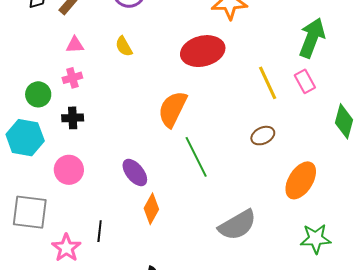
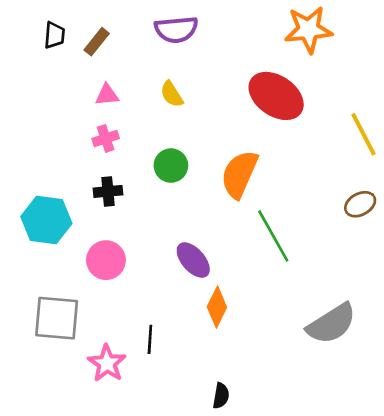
red ellipse: (203, 51) -> (276, 96), turned 51
green circle: (38, 94) -> (171, 166), moved

